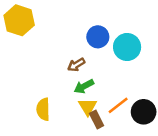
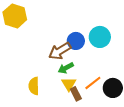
blue circle: (98, 37) -> (76, 41), moved
brown arrow: (76, 65) -> (60, 51), size x1.6

